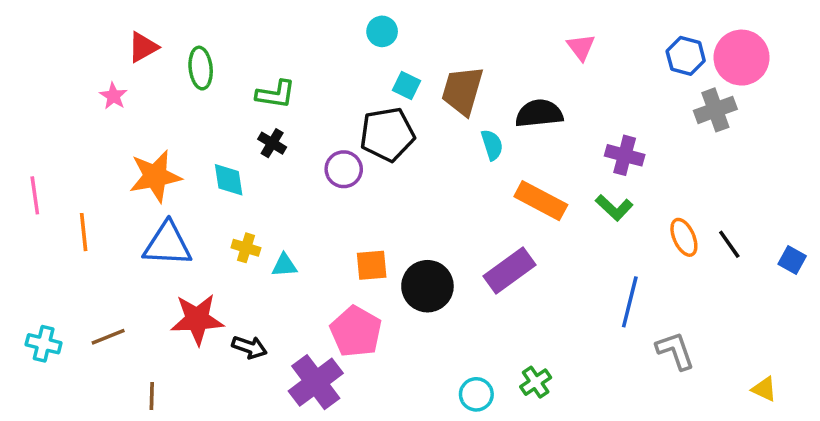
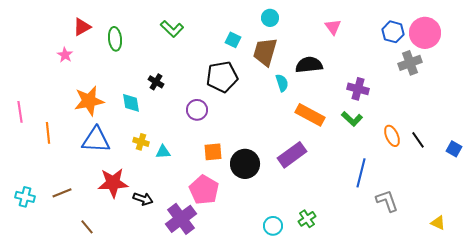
cyan circle: (382, 31) -> (270, 18), moved
cyan square: (407, 85) -> (233, 40), moved
green L-shape: (276, 94) -> (172, 29), moved, turned 35
purple circle: (344, 169) -> (197, 110), moved
brown line: (152, 396) -> (87, 227), turned -42

